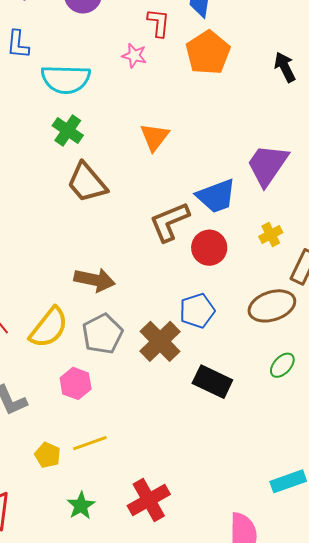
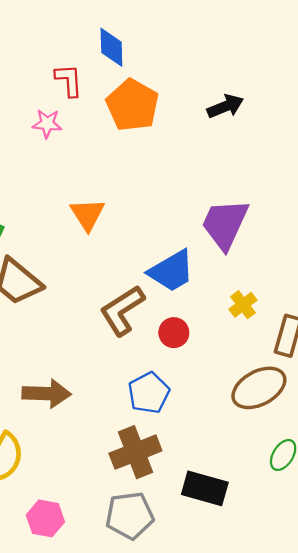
black arrow: (285, 67) -> (225, 106), turned 104
red circle: (209, 248) -> (174, 333), size x0.7
blue pentagon: (197, 311) -> (149, 393), moved
gray pentagon: (102, 334) -> (130, 516), moved, turned 30
brown cross: (160, 341) -> (135, 452), turned 33

